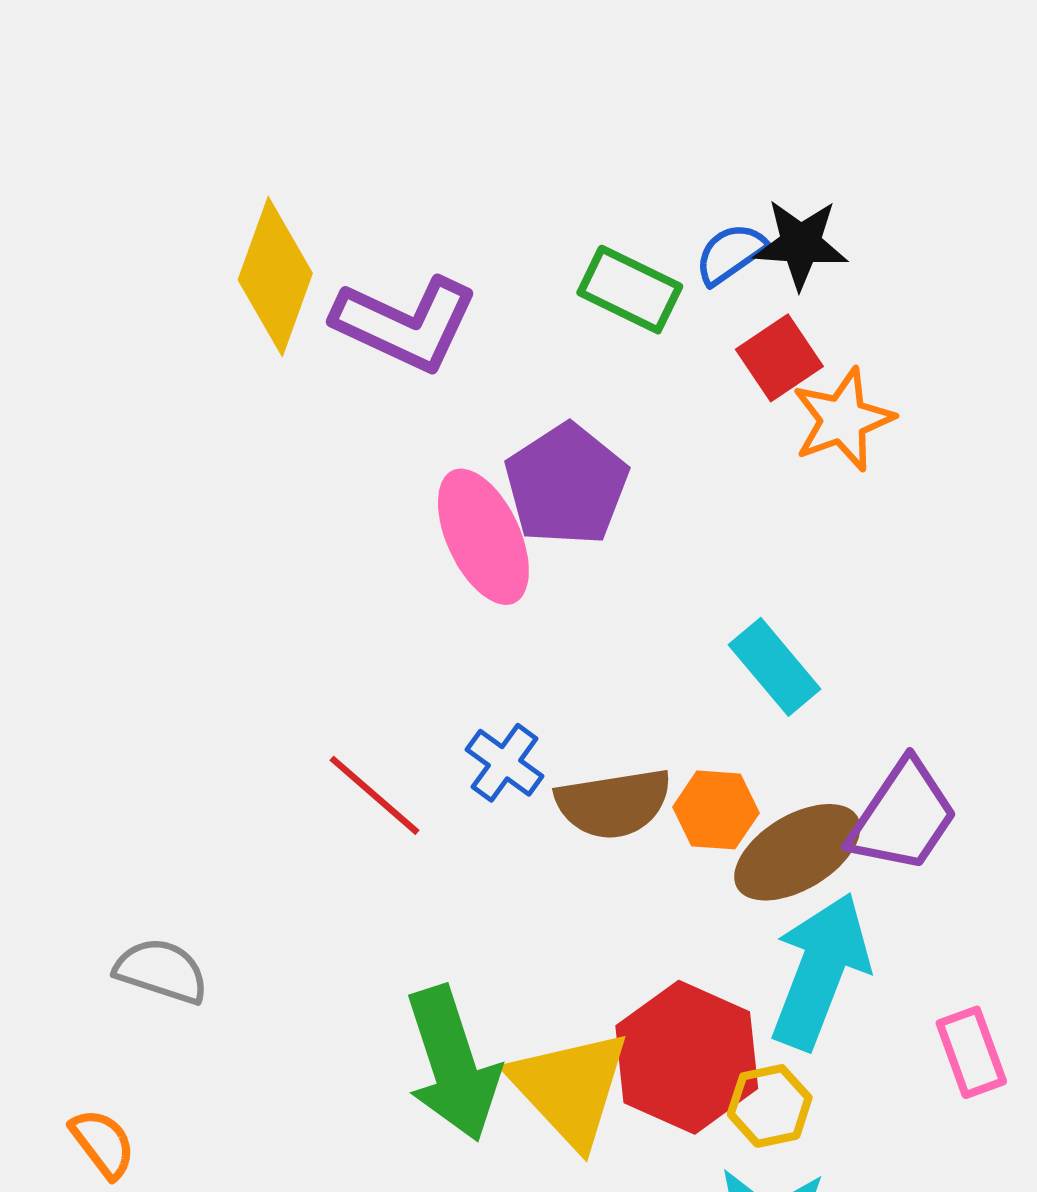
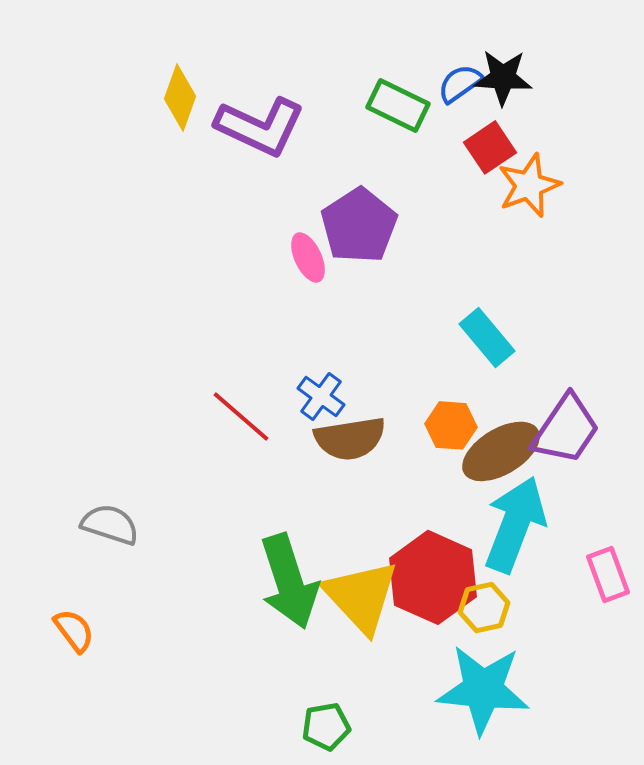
yellow diamond: (275, 276) -> (180, 97), size x0.7
pink ellipse: (483, 537) -> (308, 257), size x0.6
brown semicircle: (614, 803) -> (350, 438), moved

